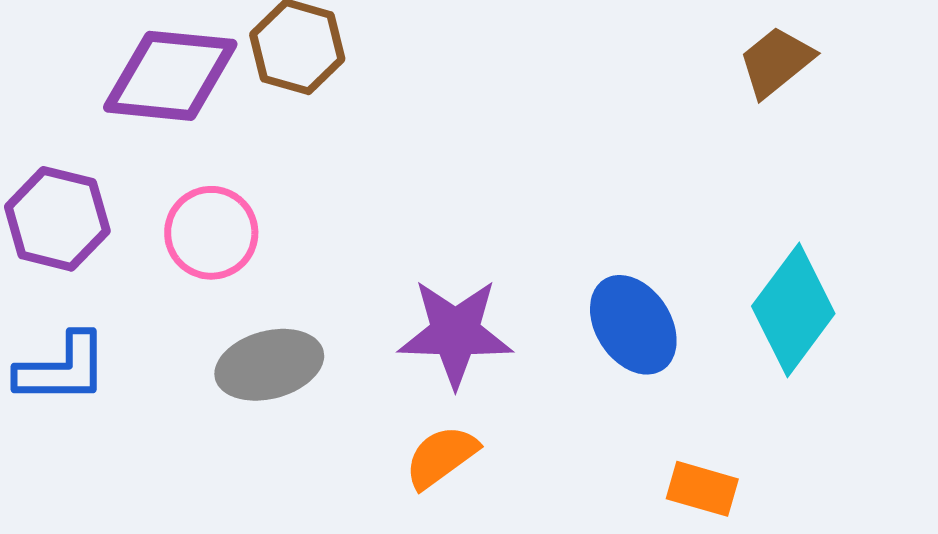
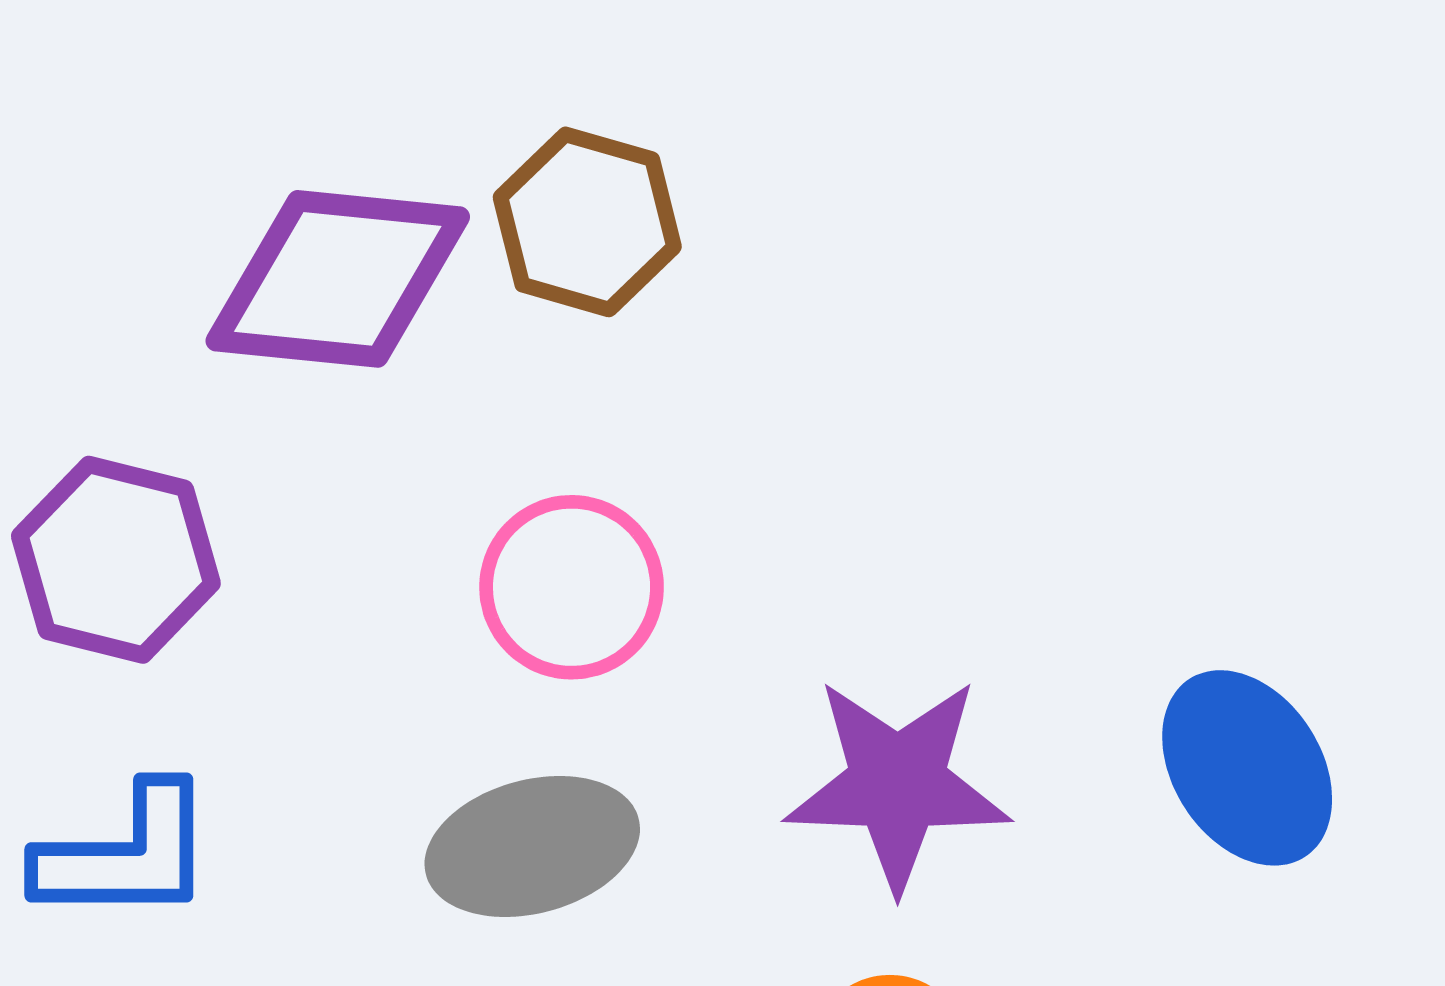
pink circle: (211, 233) -> (572, 587), moved

